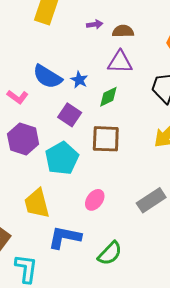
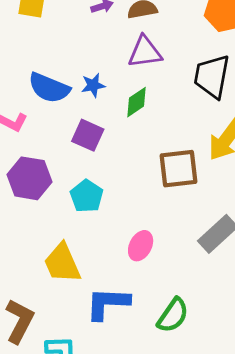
blue star: (79, 80) -> (93, 85), turned -30
brown square: (106, 139) -> (178, 169), moved
cyan pentagon: (62, 158) -> (87, 196), size x0.7

